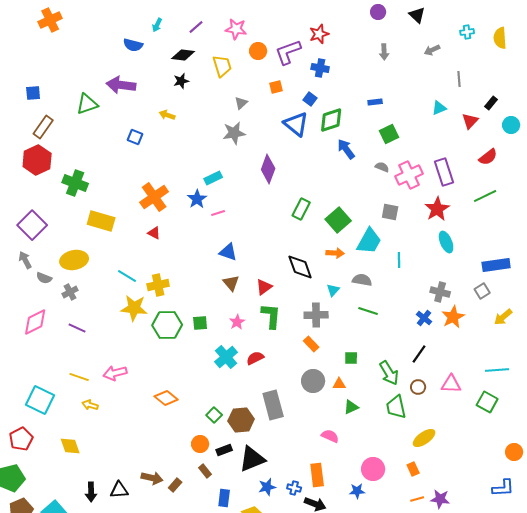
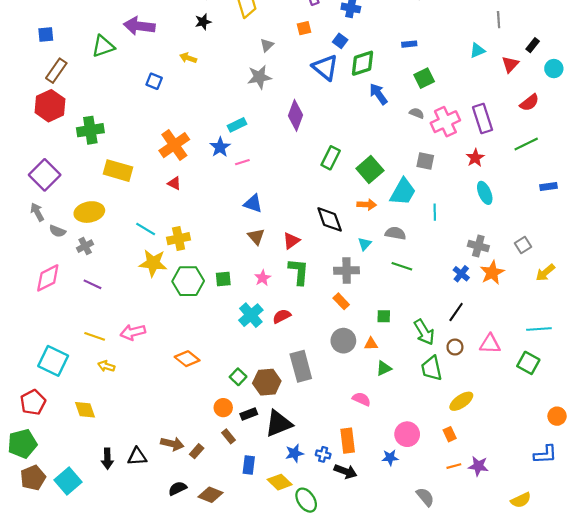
green cross: (75, 183) -> (90, 130), turned -30
red star: (437, 209) -> (475, 158), size x0.7
blue rectangle: (496, 265) -> (549, 187), moved, size x0.6

